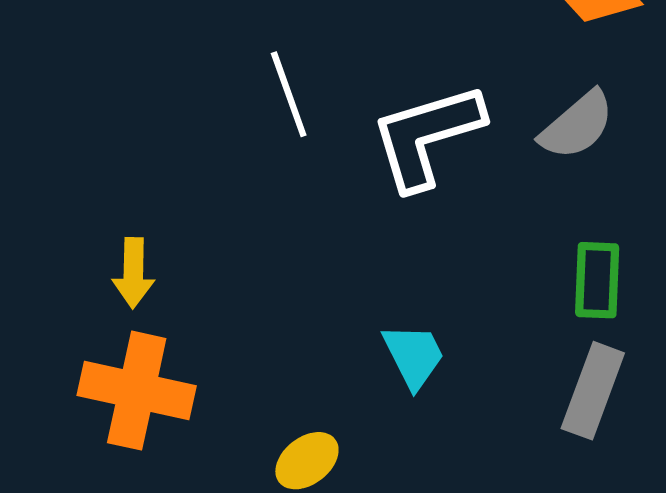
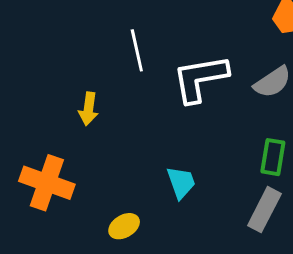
yellow arrow: (133, 273) -> (88, 109), moved

